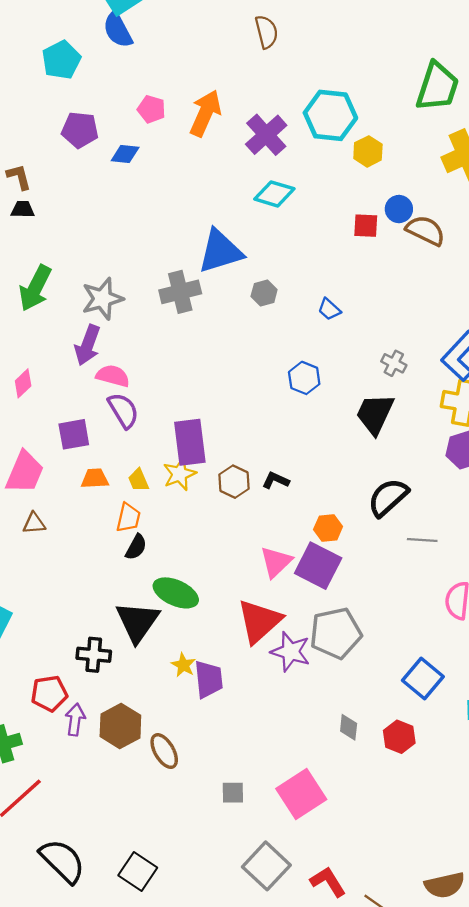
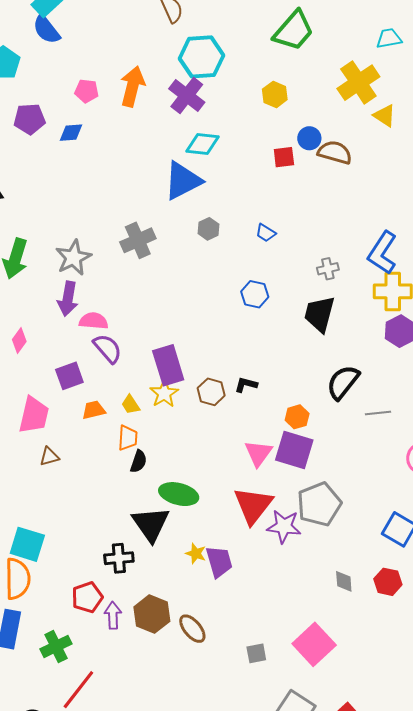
green trapezoid: (437, 87) -> (294, 31), moved, turned 33
cyan hexagon: (330, 115) -> (201, 57), moved
blue triangle: (220, 251) -> (183, 181), moved
gray cross: (394, 363) -> (328, 269), turned -30

